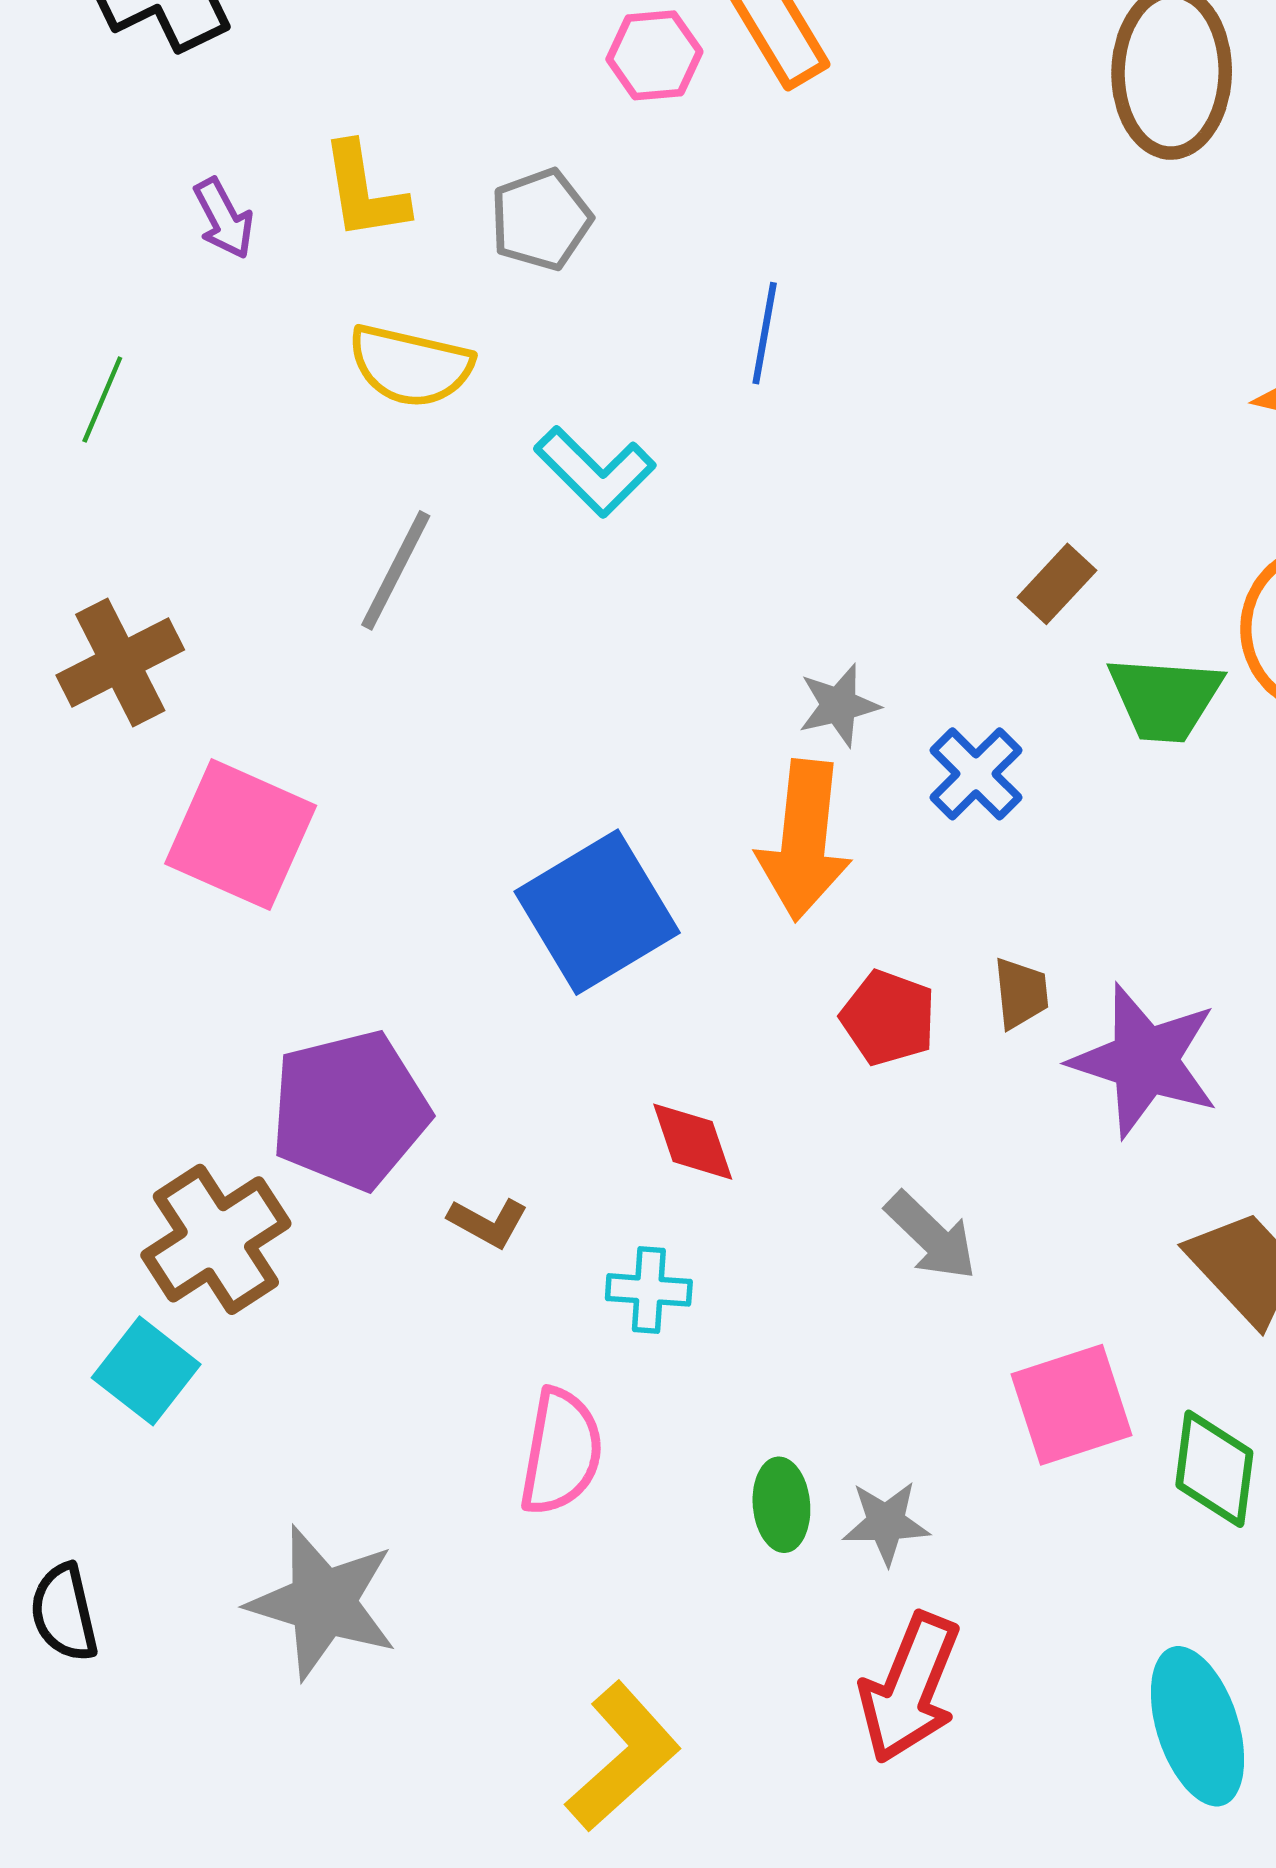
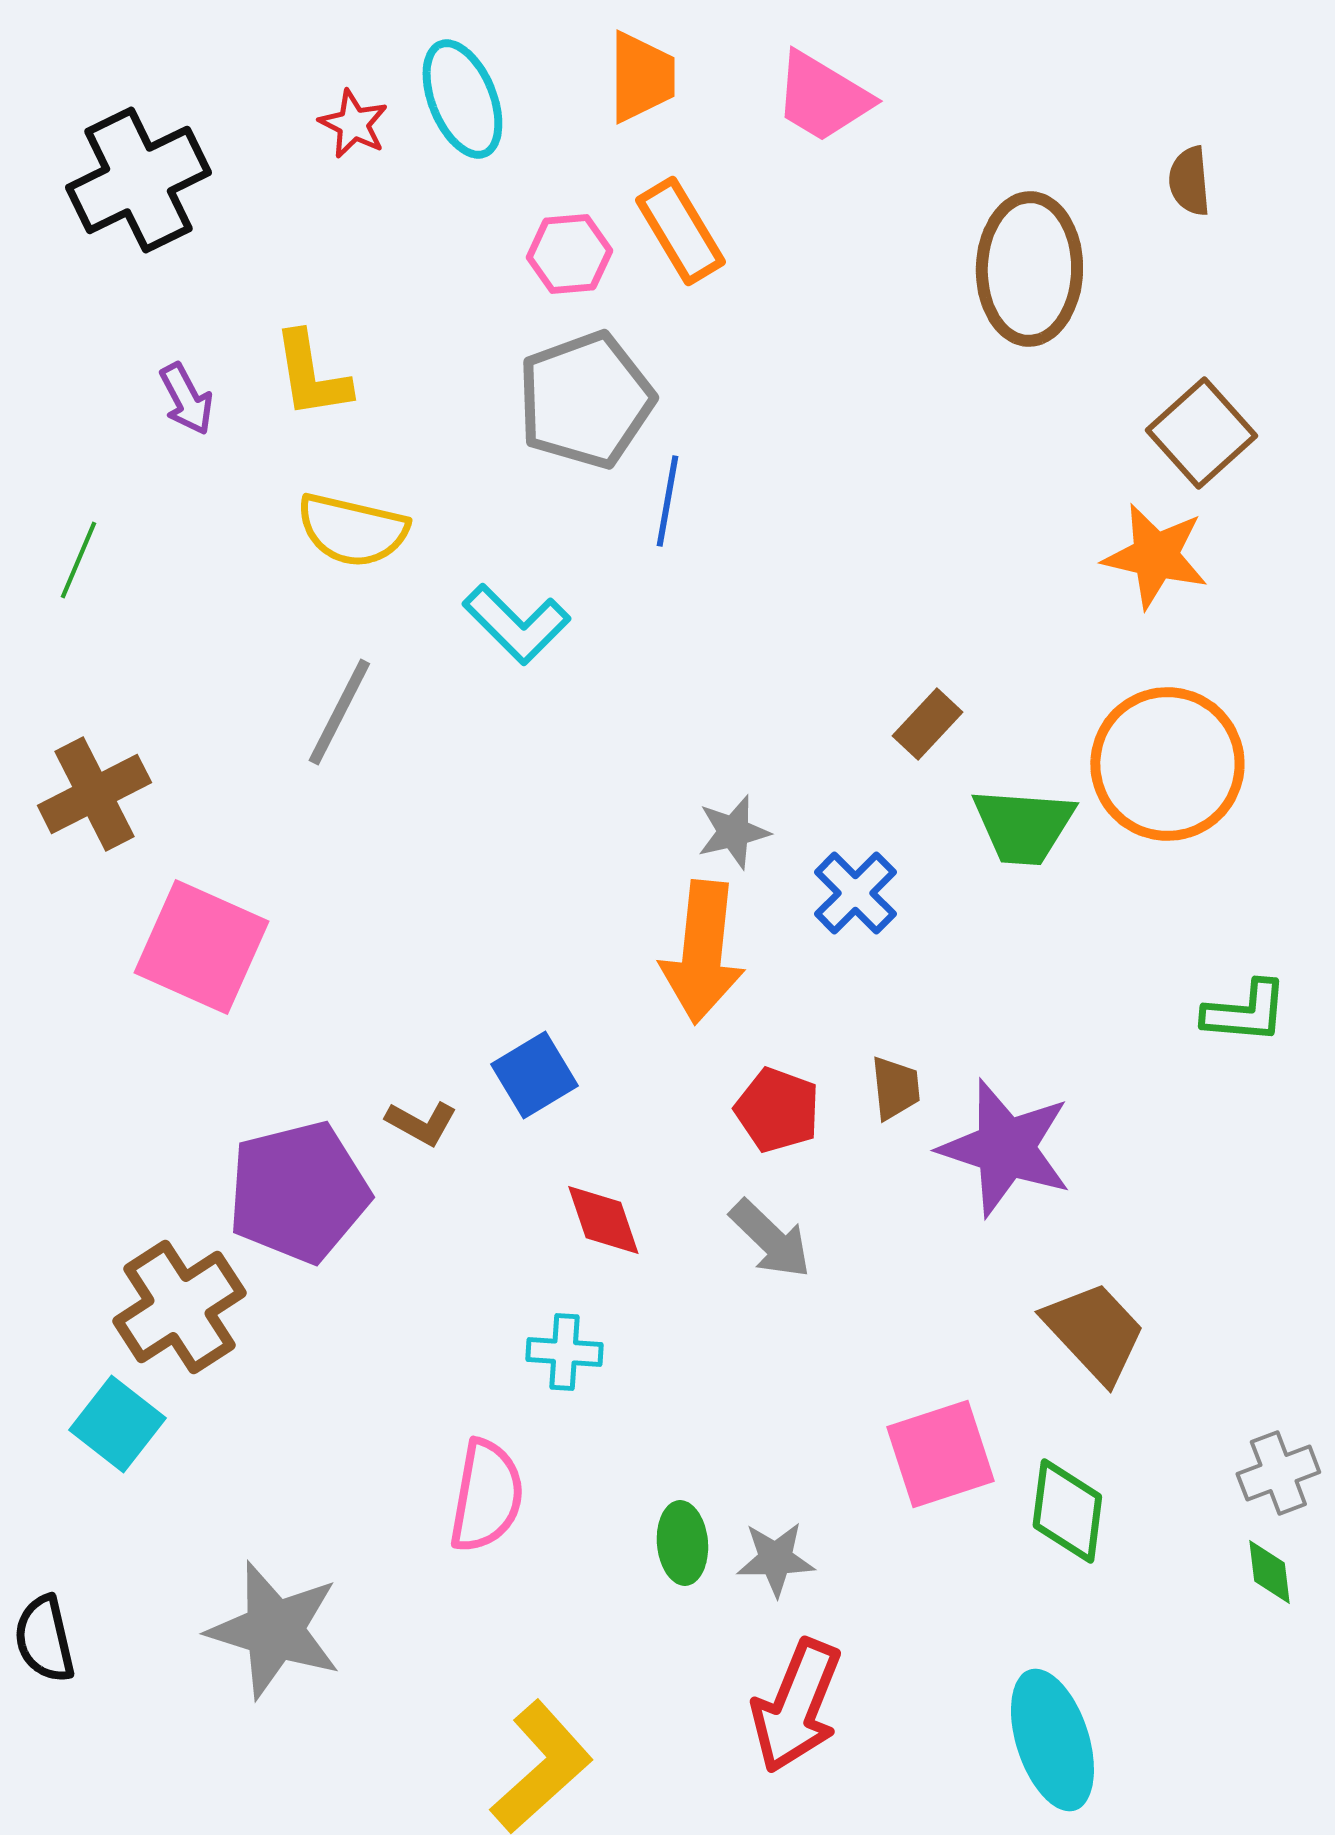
gray pentagon: (541, 220) -> (585, 400), moved, size x1.5
blue square: (597, 912) -> (534, 1075), moved, size x0.6
brown L-shape: (488, 1223) -> (421, 1123), moved
gray arrow: (931, 1236) -> (770, 1239), moved

